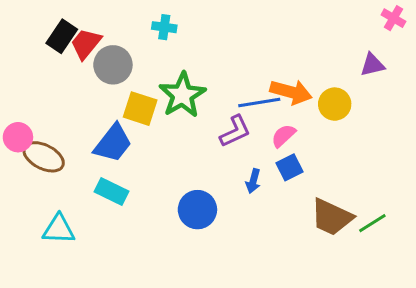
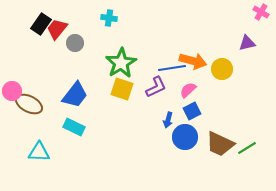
gray circle: (113, 65) -> (75, 43), size x0.7
yellow square: (140, 109) -> (122, 89), moved
blue circle: (197, 210) -> (185, 137), moved

